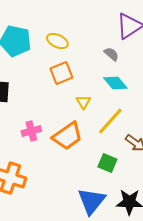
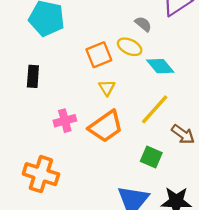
yellow ellipse: (57, 41) -> (130, 47), moved
gray semicircle: (111, 54) -> (143, 24), moved
yellow triangle: (83, 102) -> (107, 88), moved

